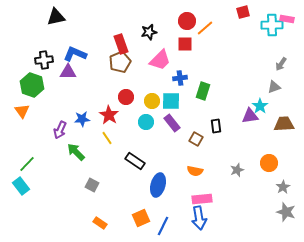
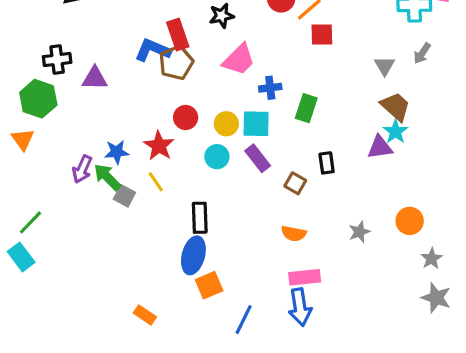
red square: (185, 44) -> (322, 34), moved
blue L-shape: (75, 54) -> (153, 50), moved
gray arrow: (281, 64) -> (422, 53), moved
gray triangle: (274, 87) -> (385, 66), moved, turned -40
brown trapezoid: (284, 124) -> (396, 107), moved, turned 45
green arrow: (76, 152) -> (107, 177), moved
black rectangle: (135, 161) -> (200, 218), turned 54
gray square: (92, 185) -> (124, 196), moved
blue ellipse: (158, 185) -> (193, 255), moved
orange square: (141, 218) -> (209, 285), moved

